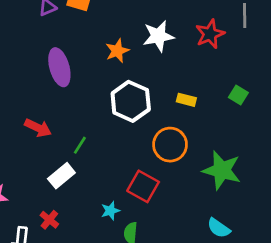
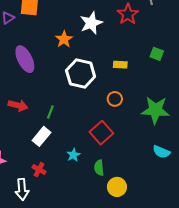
orange circle: (170, 145) -> (115, 99), size x0.6
red square: (143, 186) -> (101, 133), turned 30
cyan star: (110, 211) -> (73, 155), moved

